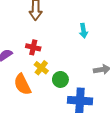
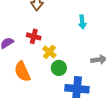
yellow cross: (41, 68) -> (49, 52), moved

